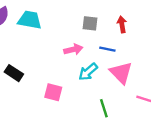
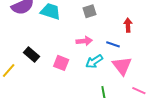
gray square: (90, 23) -> (90, 11), moved, turned -32
pink square: (53, 92) -> (61, 63), moved

